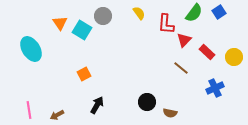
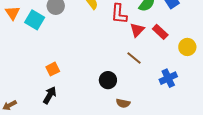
red rectangle: (207, 52) -> (160, 32), moved
orange square: (84, 74) -> (53, 69), moved
black circle: (147, 102) -> (108, 80), moved

